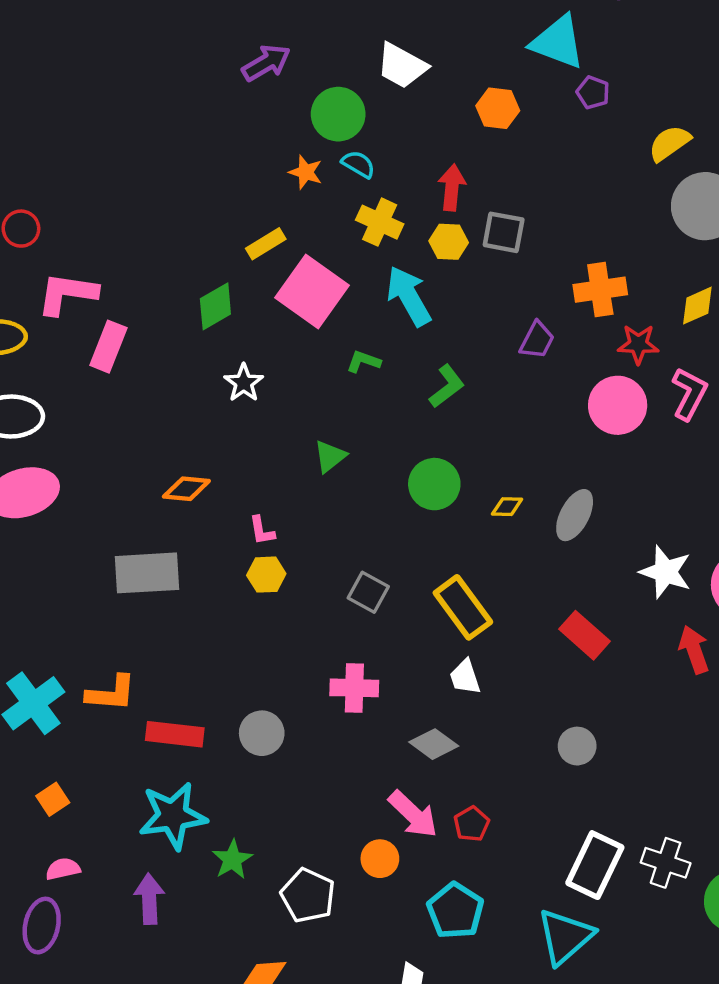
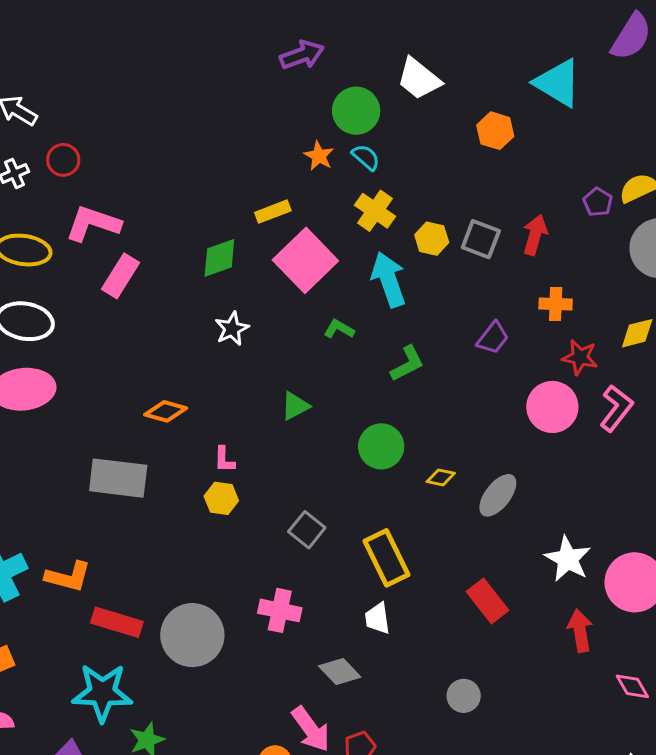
purple pentagon: (593, 92) -> (598, 202), moved
red arrow: (452, 187) -> (535, 235), moved
orange cross: (600, 290) -> (556, 304), size x0.7
gray circle: (262, 733) -> (192, 635), size x1.6

